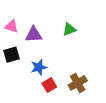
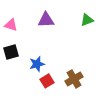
green triangle: (69, 29) -> (87, 20), moved
purple triangle: (34, 35) -> (46, 20), moved

